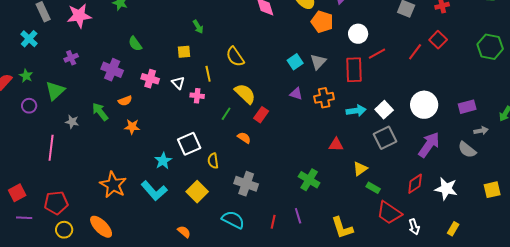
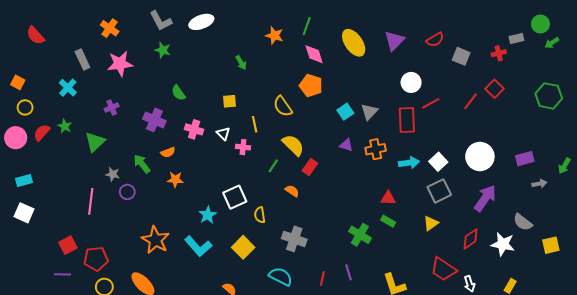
orange pentagon: (322, 22) -> (311, 86), moved
green arrow: (198, 27) -> (241, 63), moved
purple circle: (29, 106) -> (127, 192), moved
gray semicircle: (467, 150) -> (523, 222), moved
yellow triangle: (360, 169) -> (431, 223), moved
green rectangle: (373, 188) -> (388, 221), moved
red square: (17, 193) -> (68, 245), moved

